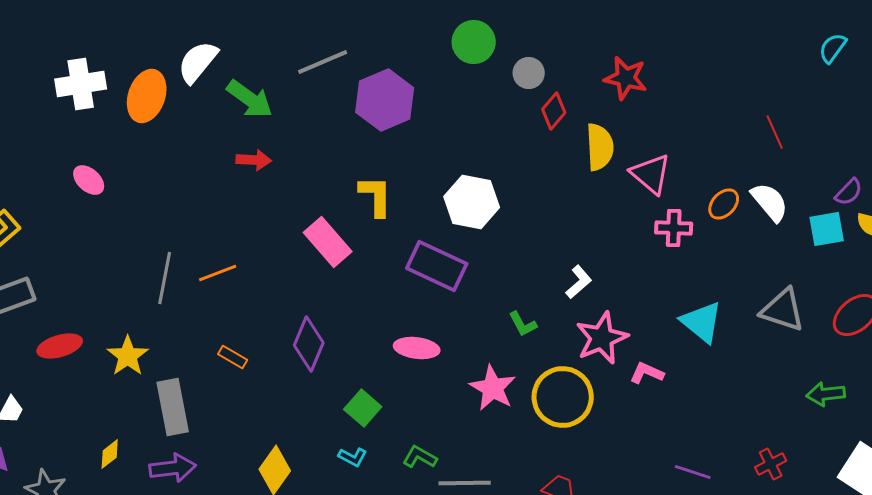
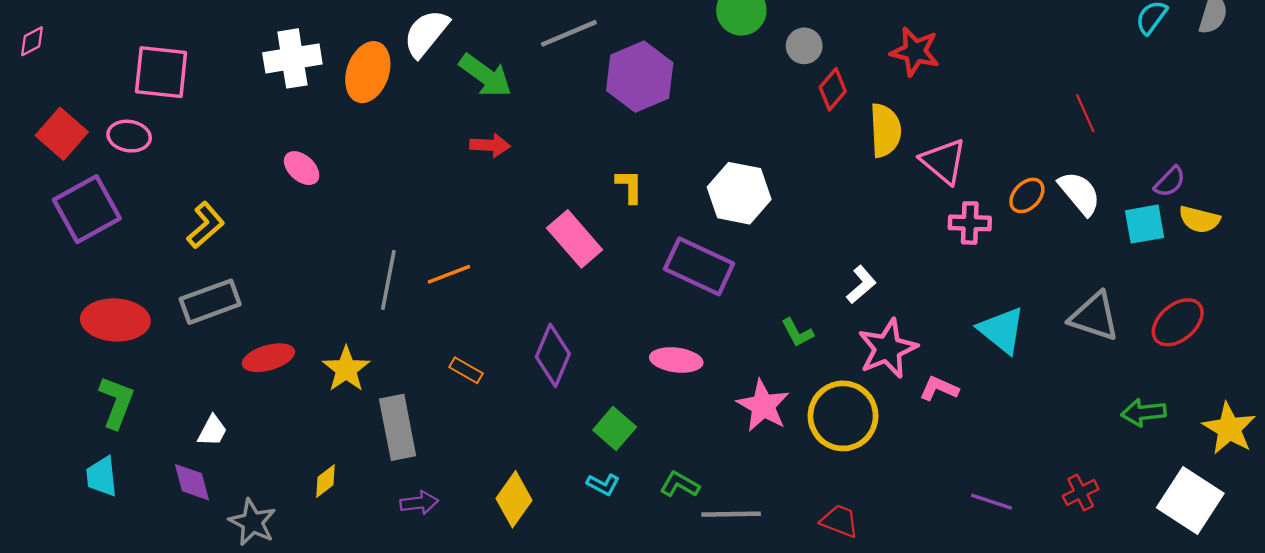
yellow L-shape: (376, 196) -> (629, 186), size x0.7
purple arrow: (173, 468) -> (419, 503), moved, size x0.7

